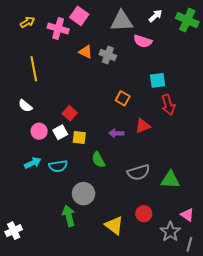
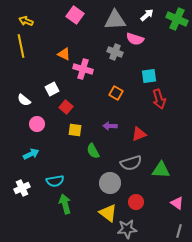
yellow arrow: (27, 22) -> (26, 21), turned -128
pink cross: (58, 29) -> (83, 69), moved
orange triangle: (86, 52) -> (64, 54), moved
gray cross: (108, 55) -> (115, 52), moved
yellow line: (34, 69) -> (21, 46), moved
red triangle: (143, 126) -> (139, 134), moved
white square: (60, 132) -> (52, 89), moved
cyan semicircle: (58, 166) -> (55, 181), moved
gray circle: (84, 194) -> (110, 183), moved
white cross: (14, 231) -> (22, 188), moved
gray star: (170, 232) -> (127, 229), moved, turned 30

